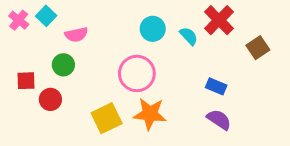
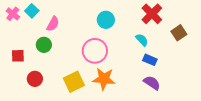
pink semicircle: (76, 35) -> (53, 24), turned -49
cyan semicircle: (189, 36) -> (142, 40), moved
red circle: (50, 99) -> (35, 79), moved

